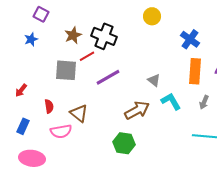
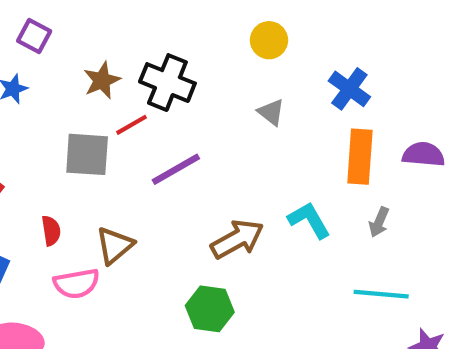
gray triangle: (154, 80) -> (271, 112), moved
brown triangle: (79, 113) -> (115, 245), turned 42

